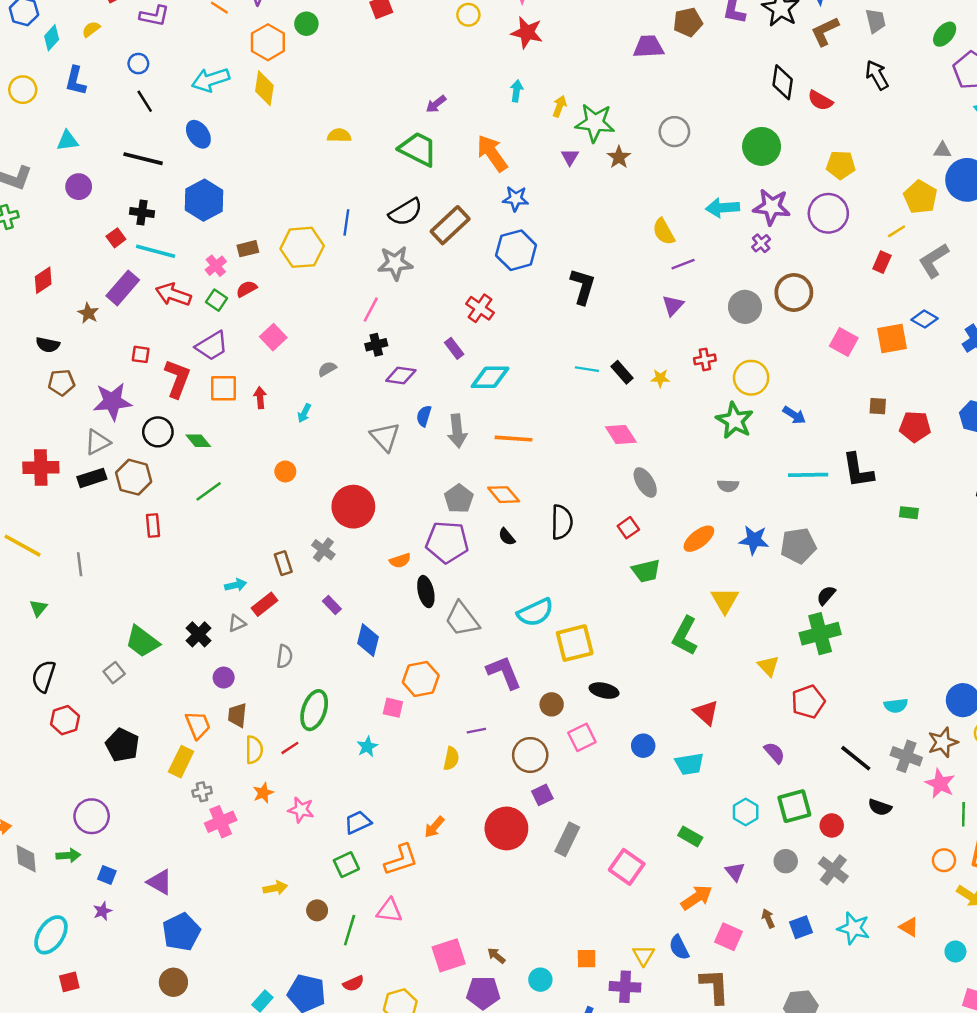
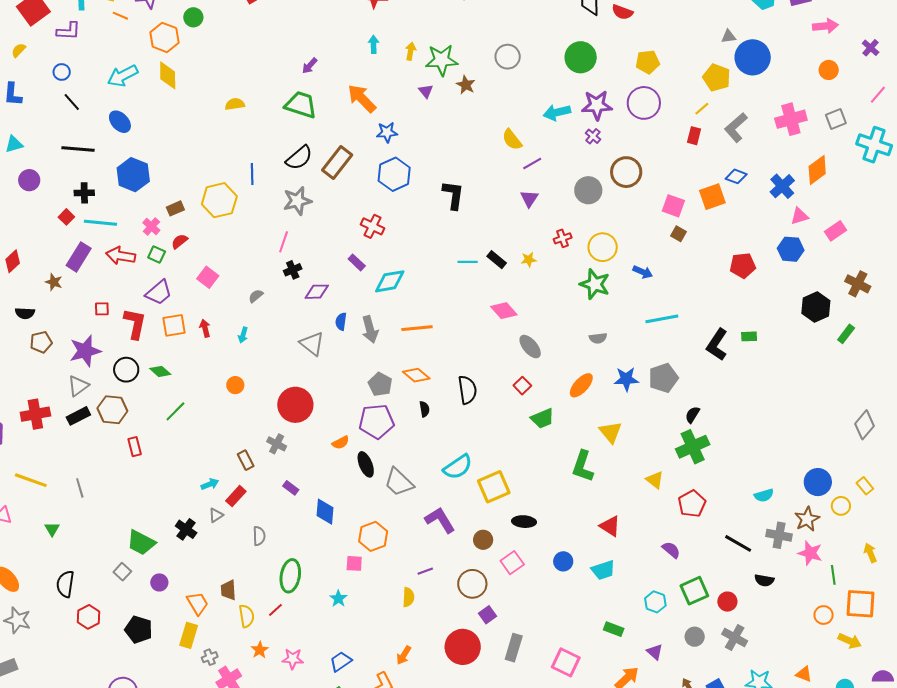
brown square: (878, 406) -> (679, 234), moved, turned 35
black L-shape: (858, 470) -> (717, 345), moved, turned 52
black semicircle: (507, 537) -> (424, 409), turned -140
purple circle: (224, 678) -> (159, 582), moved

